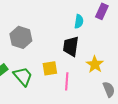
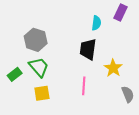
yellow square: (50, 68) -> (42, 93), moved
green trapezoid: (23, 76) -> (39, 67), moved

